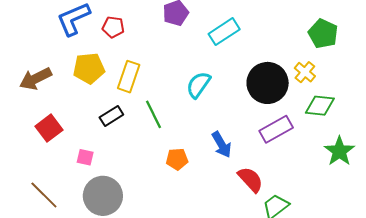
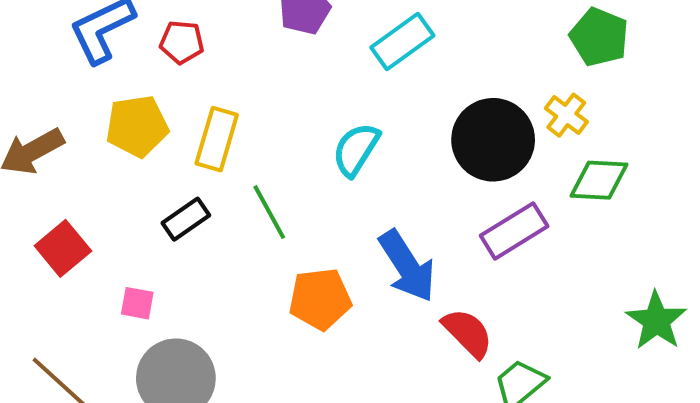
blue arrow: (222, 145) -> (407, 266), size x1.4
green star: (339, 151) -> (656, 321), moved
orange pentagon: (177, 159) -> (320, 299), size x1.4

